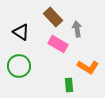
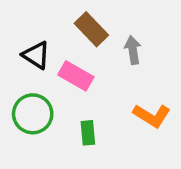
pink rectangle: (58, 44) -> (76, 76), moved
green rectangle: (69, 85) -> (88, 133), moved

